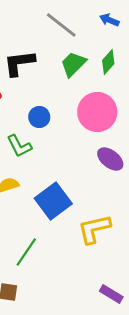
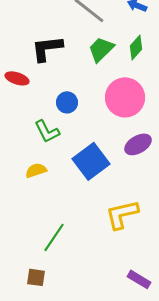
purple ellipse: (110, 159) -> (138, 144), turned -68
blue square: (53, 201) -> (91, 161), moved

